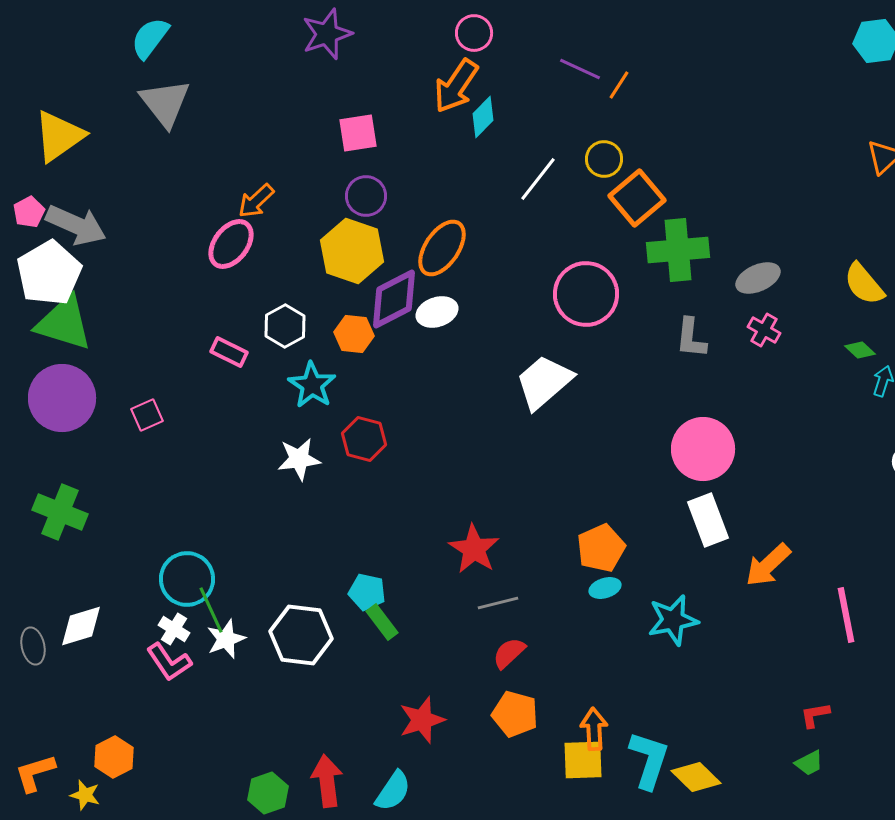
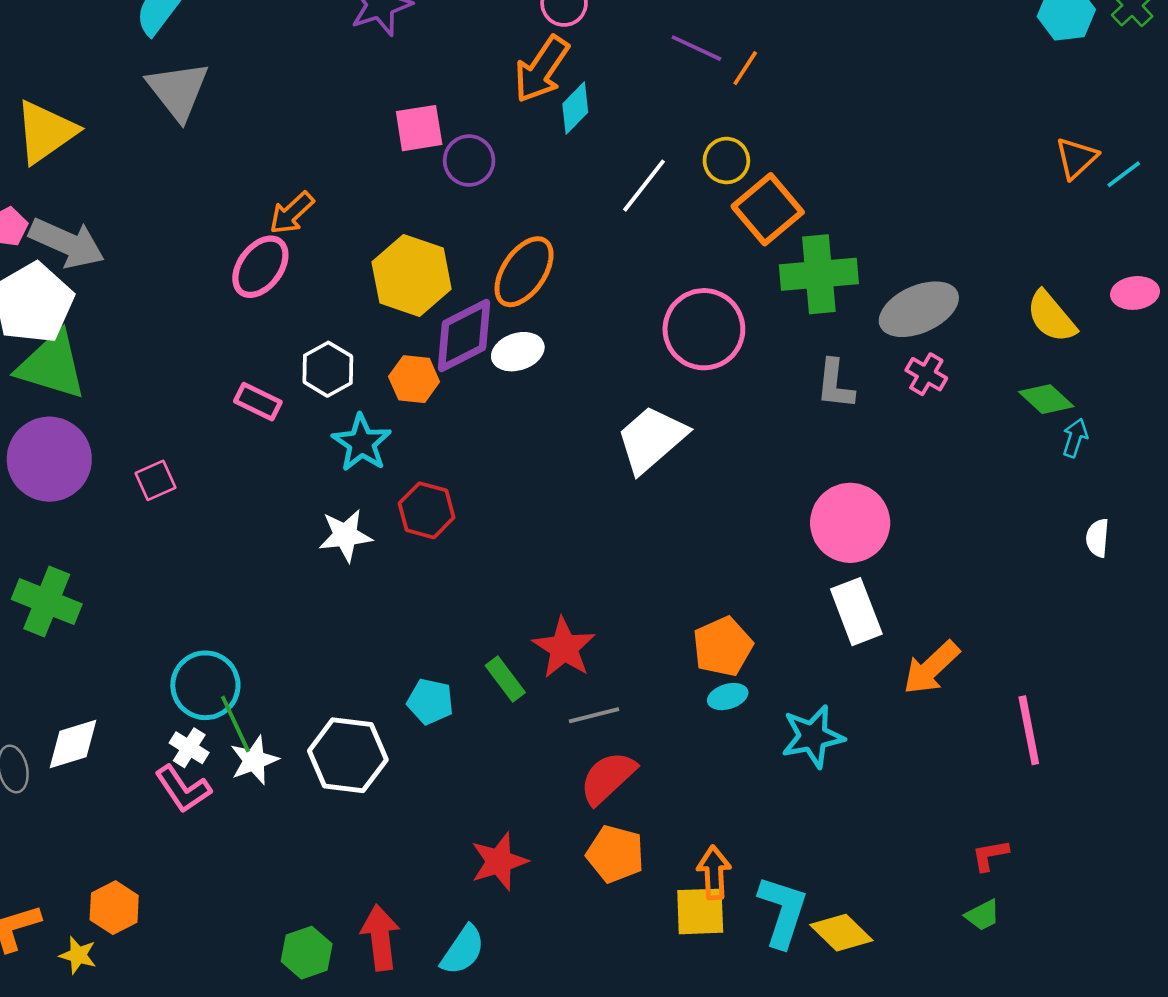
purple circle: (366, 196) -> (469, 161), moved
gray ellipse: (758, 278) -> (919, 309), size x1.4
green diamond: (860, 350) -> (1046, 399), size x1.4
green rectangle: (382, 622) -> (505, 679), moved
red semicircle: (509, 653) -> (608, 778), size x1.4

